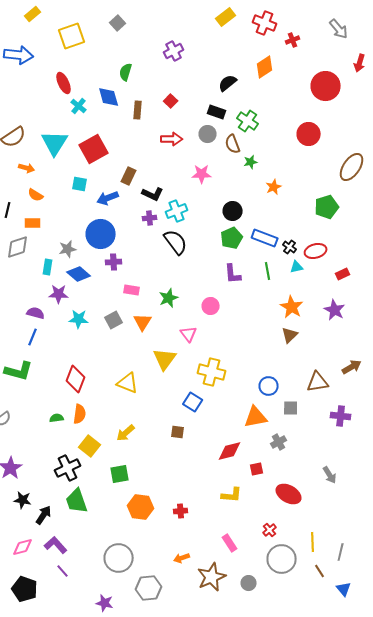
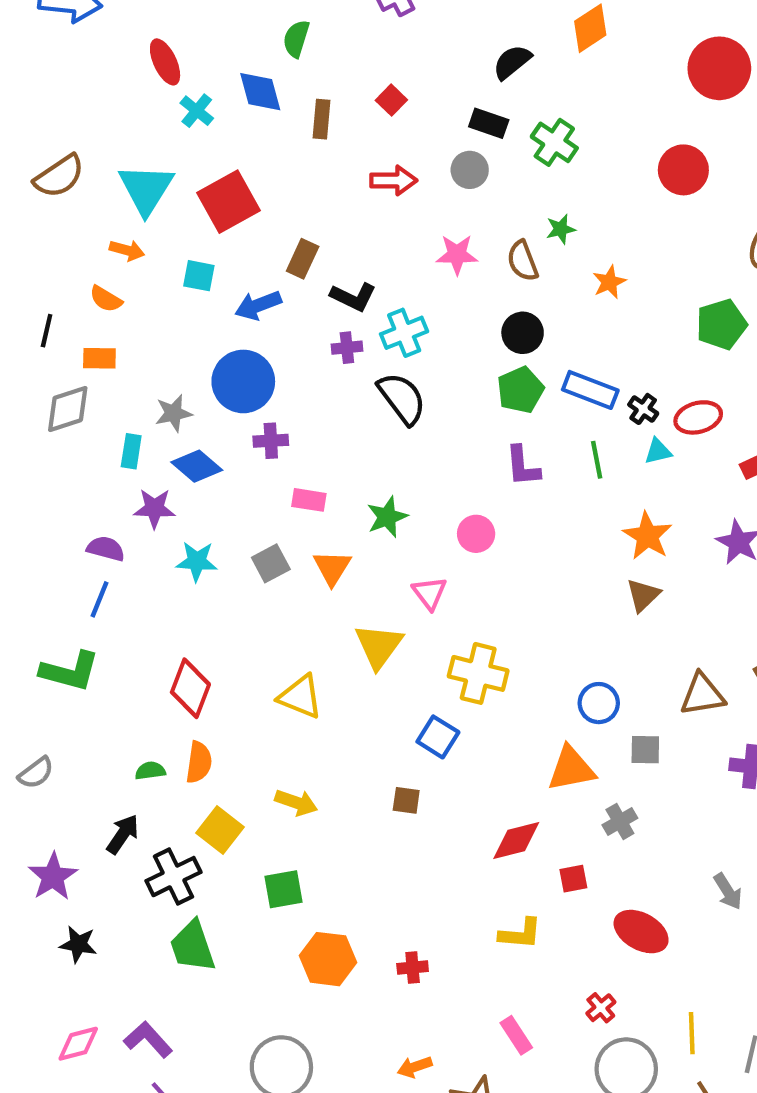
brown semicircle: (233, 144) -> (523, 261), moved
orange arrow: (27, 168) -> (127, 250), moved
yellow arrow: (126, 433) -> (296, 802), turned -120
black arrow: (44, 515) -> (123, 834), moved

